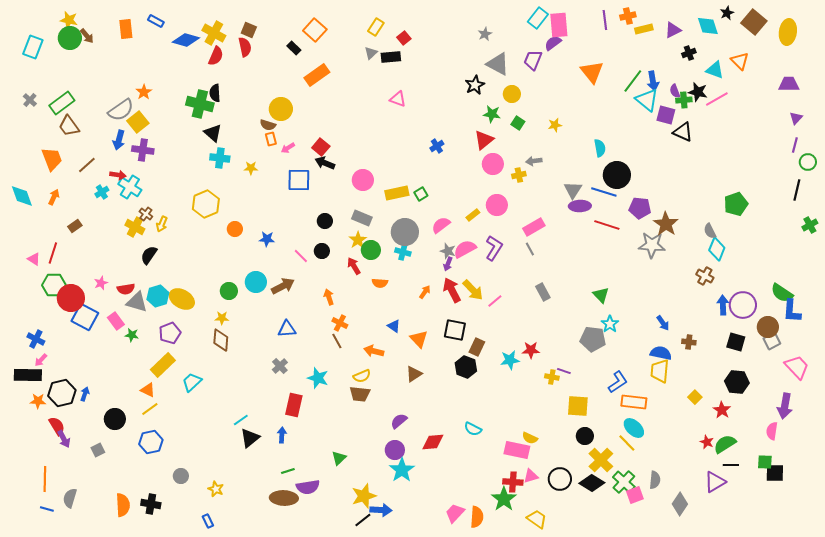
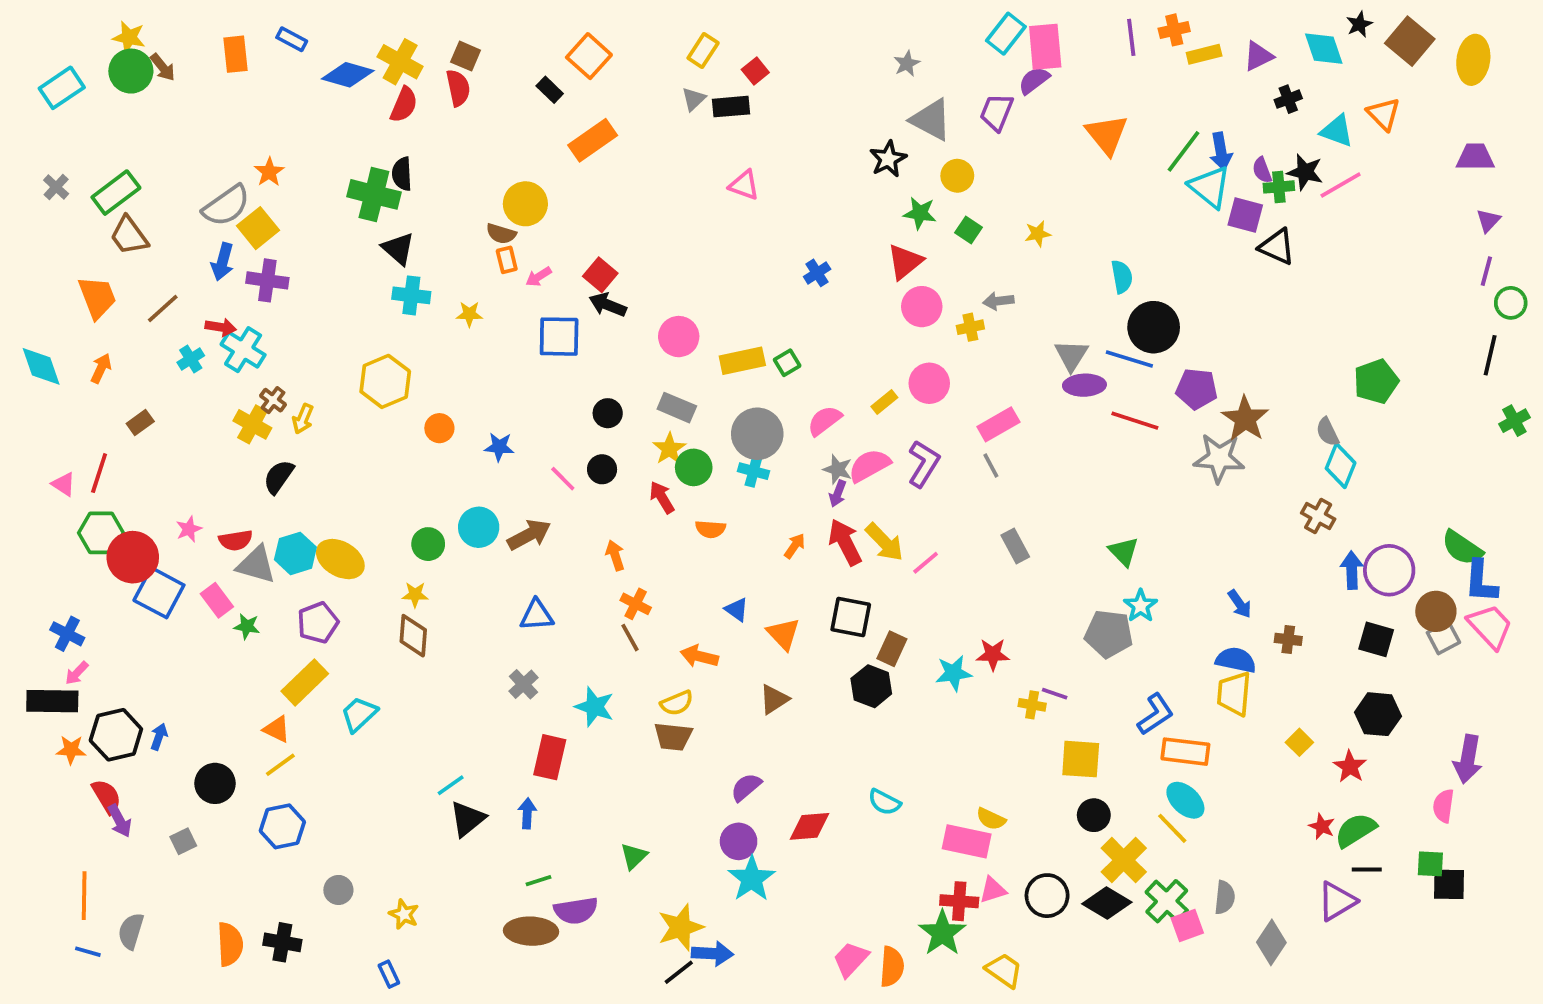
cyan rectangle: (33, 47) -> (62, 88), turned 35
pink trapezoid: (797, 367) -> (1490, 626), moved

